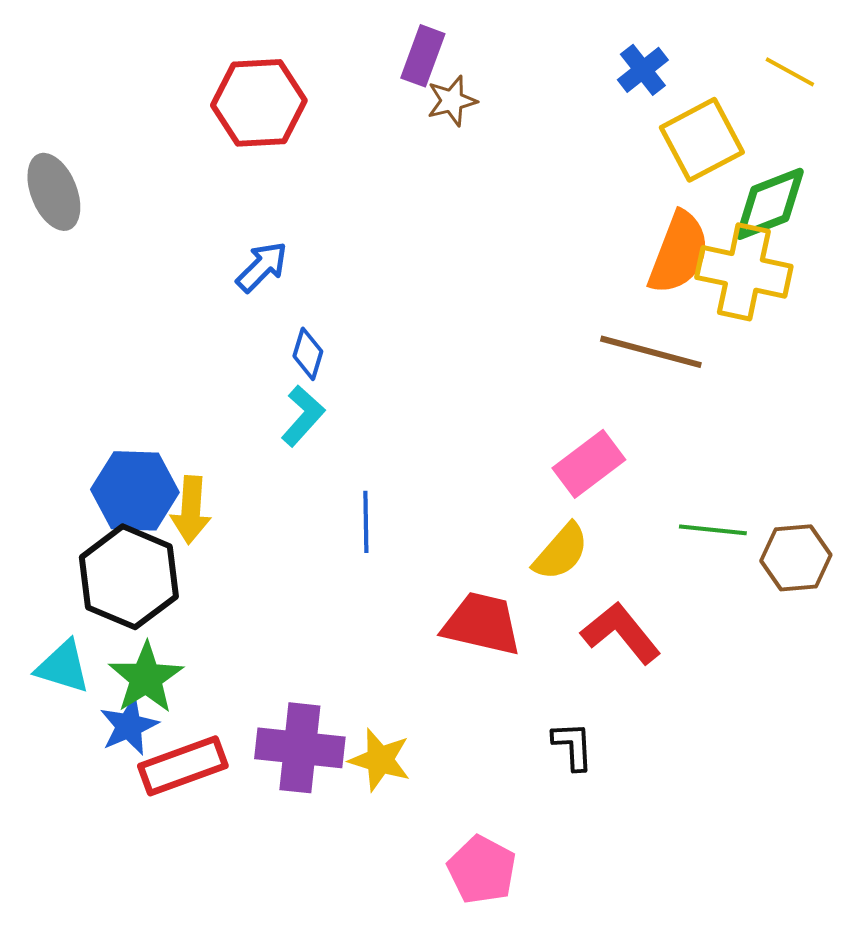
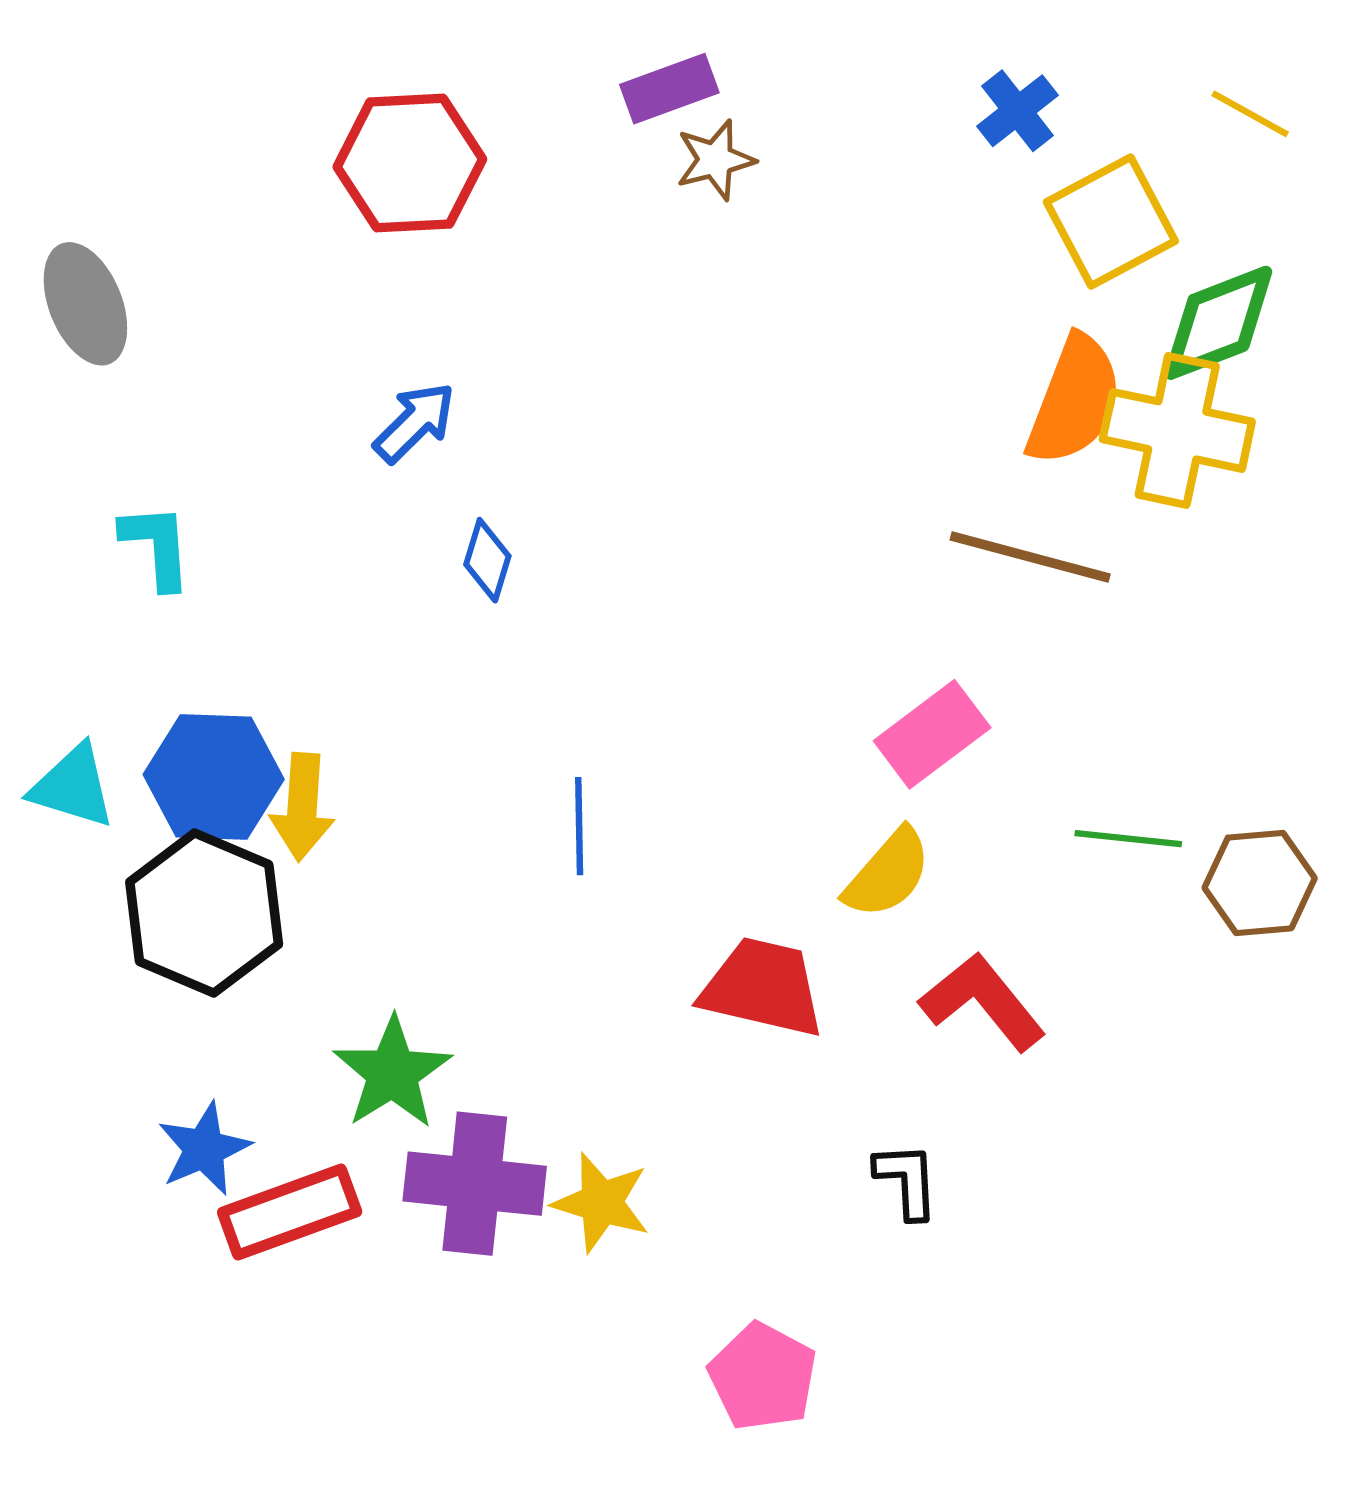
purple rectangle: (423, 56) -> (669, 89), turned 50
cyan L-shape: (303, 416) -> (157, 546), moved, turned -46
cyan triangle: (63, 667) -> (73, 786), moved
green star: (146, 678) -> (392, 1073), moved

